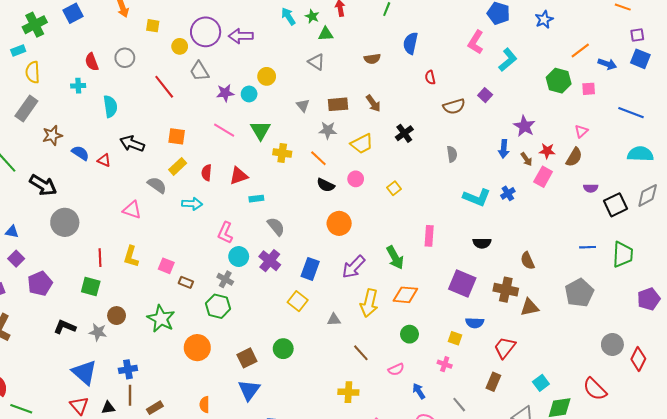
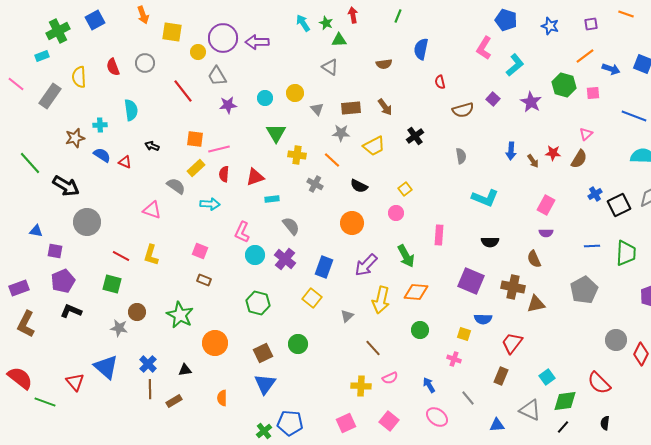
blue star: (544, 19) -> (550, 26), turned -30
yellow square: (153, 26) -> (172, 32), size x1.5
purple square: (637, 35) -> (591, 24), moved
yellow semicircle: (33, 72) -> (79, 77), moved
yellow circle: (267, 76) -> (295, 93), moved
cyan cross: (78, 86) -> (100, 125), moved
purple star: (225, 93) -> (228, 105), moved
gray rectangle: (26, 108) -> (50, 96), moved
purple star: (524, 126) -> (531, 102), moved
pink line: (224, 130) -> (219, 149), moved, turned -45
black arrow: (132, 144) -> (152, 146), size x0.6
pink rectangle: (543, 177) -> (546, 205), moved
pink circle: (356, 179) -> (396, 213), moved
black semicircle: (326, 185) -> (359, 186), moved
purple semicircle: (591, 188) -> (546, 233), moved
blue cross: (508, 193) -> (595, 194), moved
red line: (100, 258) -> (121, 256), turned -60
purple square: (16, 259) -> (55, 251), moved, turned -35
pink square: (166, 266) -> (200, 251), moved
gray cross: (225, 279) -> (315, 184), moved
green hexagon: (218, 306) -> (258, 303), moved
gray triangle: (334, 320) -> (347, 316), turned -40
black L-shape: (65, 327) -> (71, 311), moved
blue cross: (128, 369) -> (148, 364), turned -36
pink semicircle: (396, 369) -> (390, 378), moved
red triangle: (79, 406) -> (75, 382), moved
black triangle: (108, 408) -> (185, 370), moved

